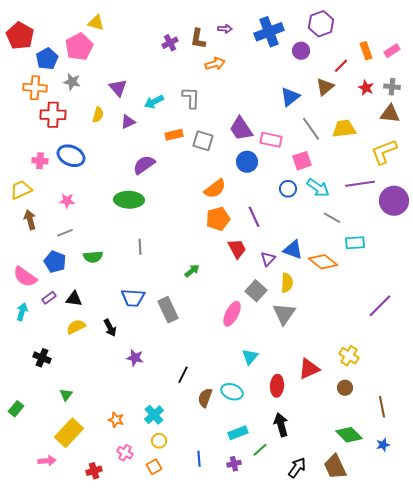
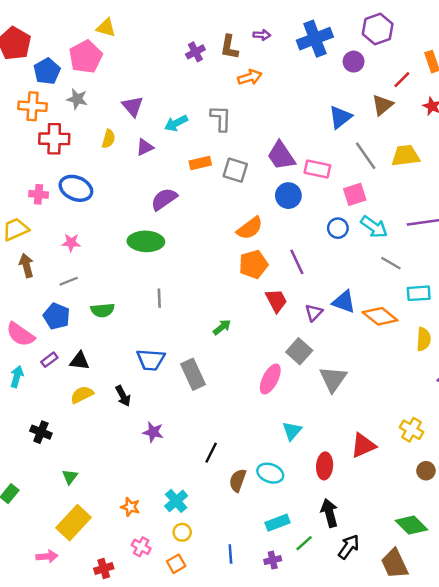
yellow semicircle: (287, 283) -> (424, 339), moved
brown circle: (345, 388) -> (426, 471), moved
black arrow: (297, 468) -> (349, 547), moved

